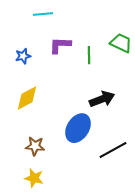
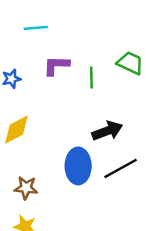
blue ellipse: (78, 128) -> (78, 166), turned -32
black line: (113, 150) -> (121, 168), moved

